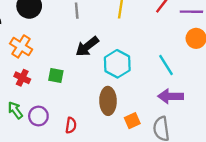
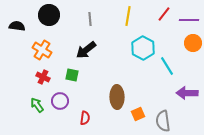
black arrow: (87, 46) -> (86, 50), moved
cyan hexagon: (117, 64) -> (143, 48), moved
purple arrow: (171, 96) -> (187, 93), moved
purple circle: (38, 116) -> (60, 101), moved

